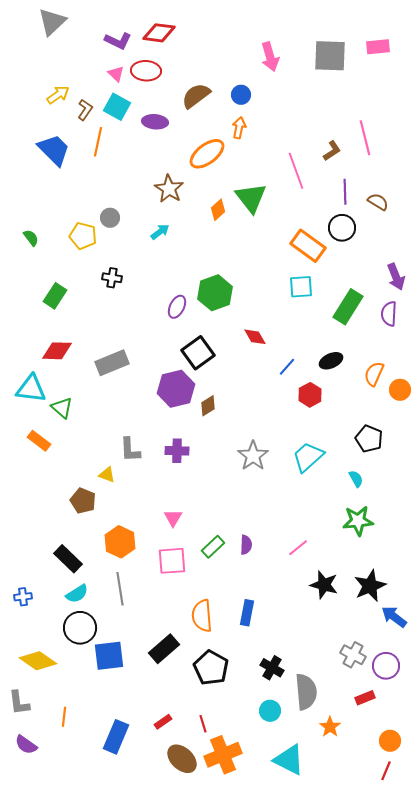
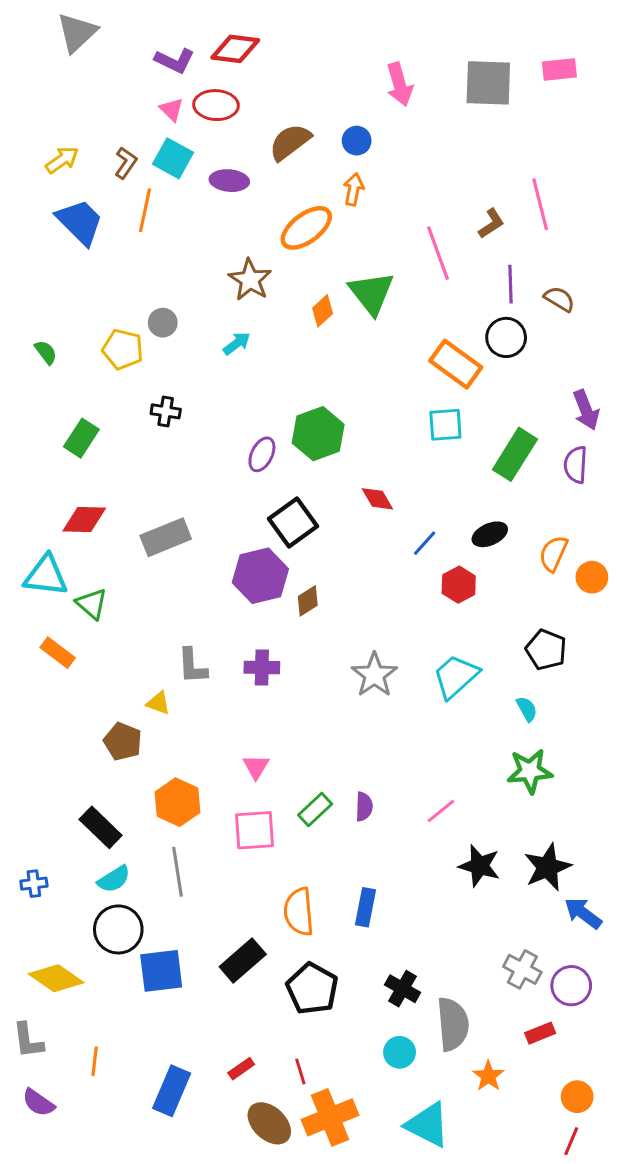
yellow arrow: (58, 95) -> (62, 160), moved

